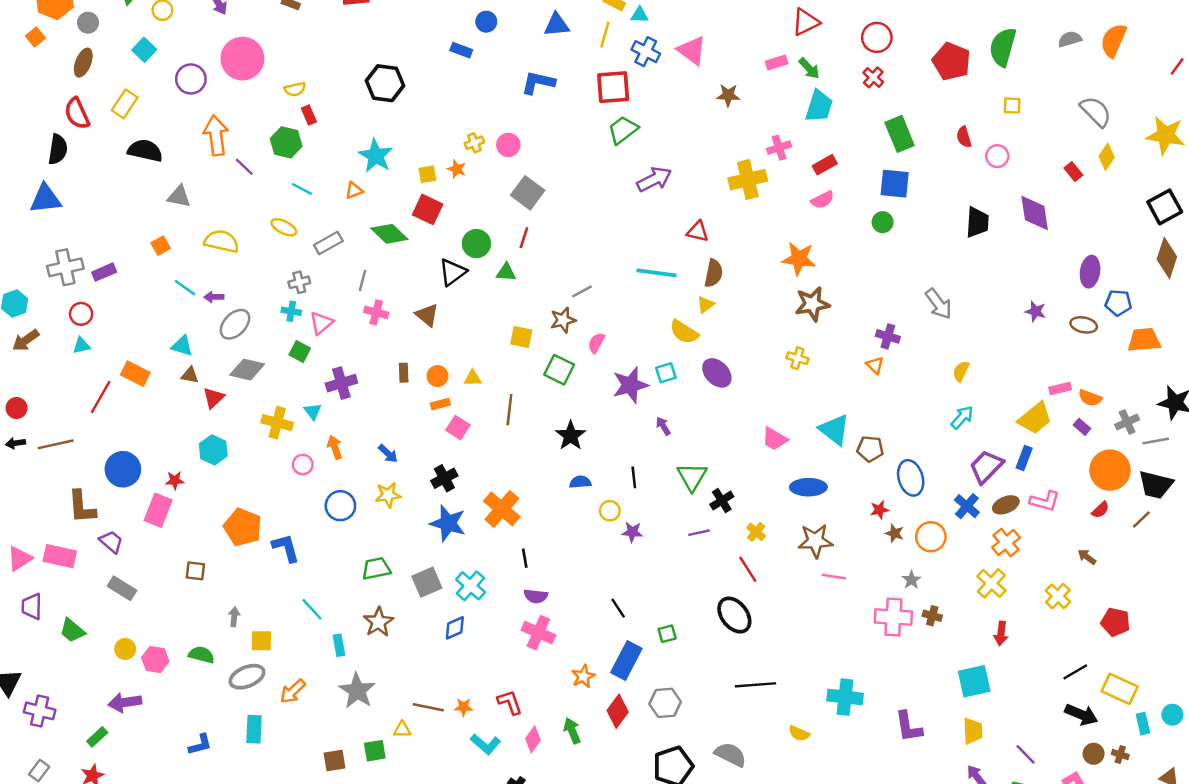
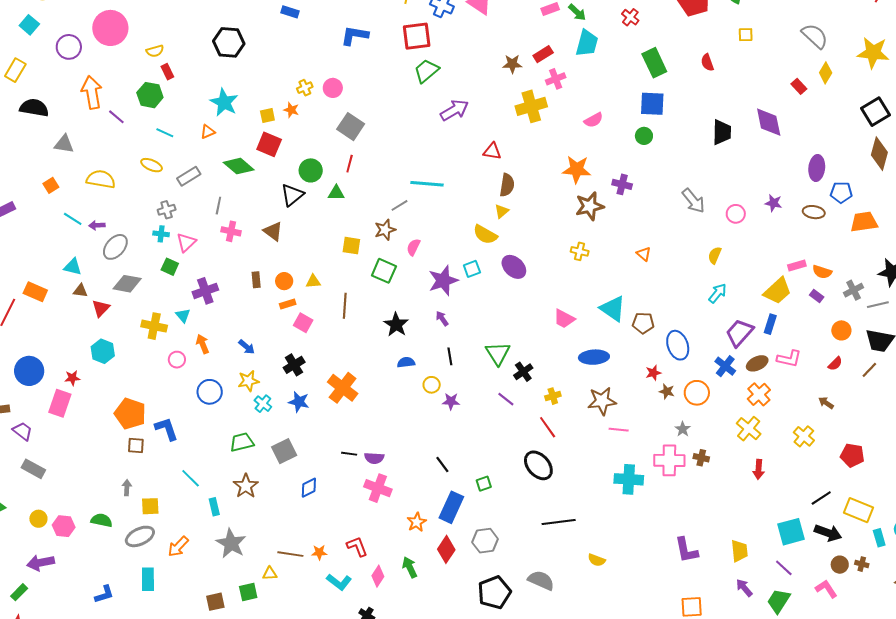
brown star: (728, 95) -> (512, 64), moved
pink circle: (997, 156) -> (736, 214), moved
red rectangle: (825, 165) -> (543, 54), moved
cyan line: (657, 273) -> (427, 184), moved
purple cross: (888, 336) -> (622, 184), moved
purple arrow: (663, 426) -> (442, 319), moved
orange circle: (1110, 470) -> (841, 330), size x0.6
blue star: (448, 523) -> (299, 402), size x0.7
yellow cross: (756, 532) -> (553, 396), turned 35
purple line: (699, 533) -> (506, 399), turned 54
black line: (525, 558) -> (349, 454), moved, turned -70
brown square: (195, 571) -> (136, 446), moved
cyan cross: (471, 586) -> (263, 404), moved, size x0.7
cyan square: (974, 681) -> (791, 532), moved
cyan cross: (845, 697) -> (629, 479), moved

